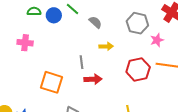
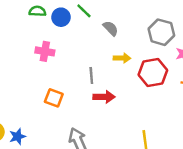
pink cross: (25, 43) -> (45, 51), moved
red hexagon: (138, 69) -> (153, 72), moved
orange square: (51, 82) -> (54, 98), size x0.7

